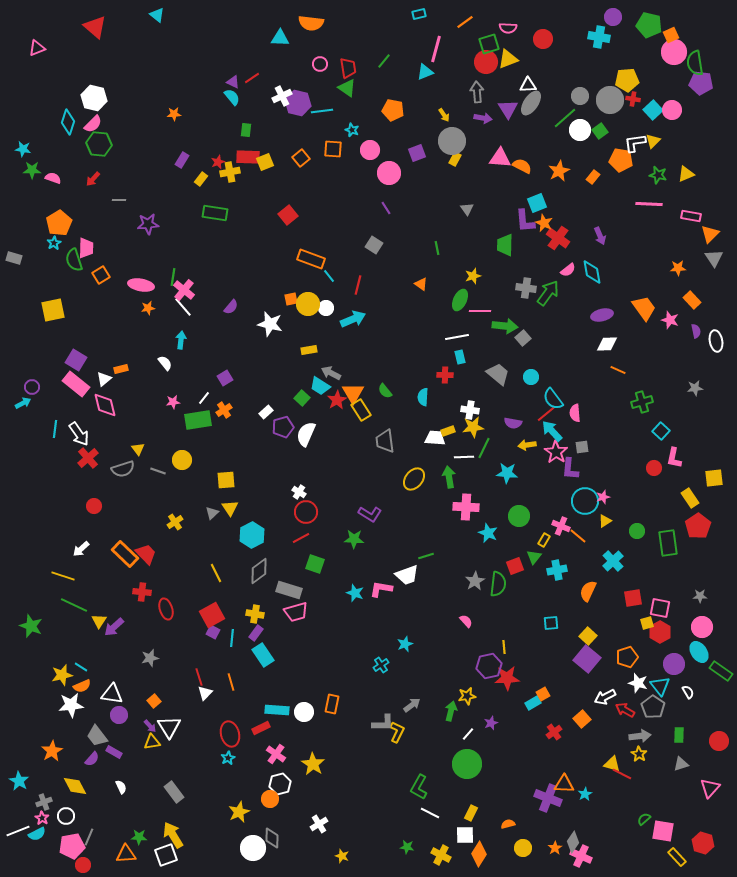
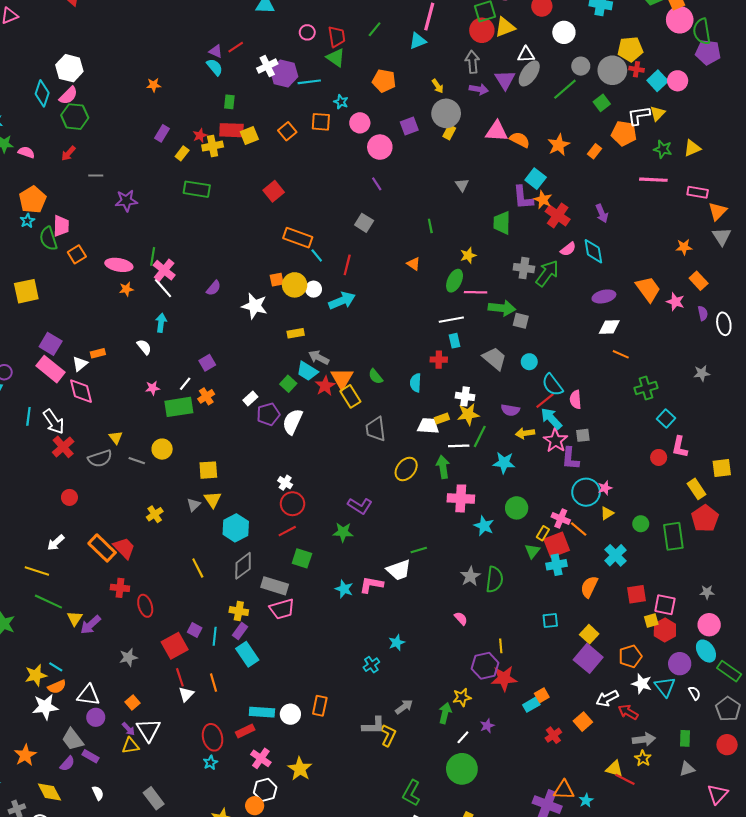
white circle: (580, 130) -> (564, 32), moved
cyan square: (537, 203) -> (536, 179), turned -30
gray square: (523, 338) -> (521, 321), turned -35
red square: (515, 566) -> (557, 545), moved, size x1.4
red square: (212, 615) -> (175, 646), moved
gray pentagon: (653, 707) -> (728, 709), moved

